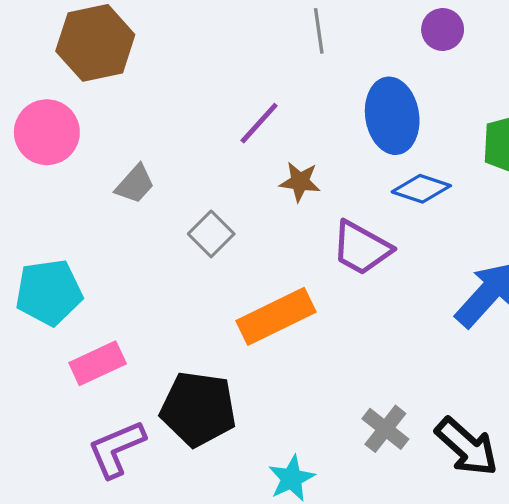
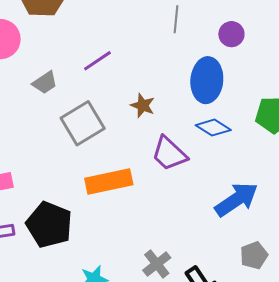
purple circle: (443, 29) -> (231, 34), moved
purple line: (259, 123) -> (97, 61), moved
gray square: (211, 234) -> (83, 123), size x1.6

